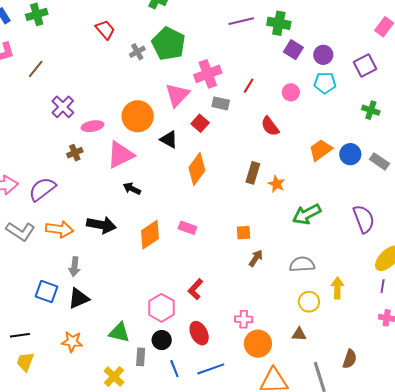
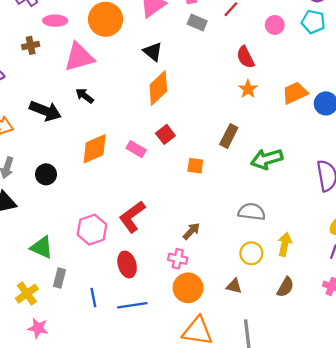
red square: (200, 123) -> (165, 134), moved
black triangle: (169, 139) -> (153, 52), moved
brown rectangle: (253, 173) -> (229, 136), moved
orange star: (277, 184) -> (248, 89), moved
black arrow: (101, 225) -> (45, 111), moved
brown arrow: (256, 258) -> (191, 231), moved
red L-shape: (195, 289) -> (132, 217), size x1.4
black circle: (162, 340) -> (46, 174), moved
brown semicircle: (350, 359) -> (285, 287), moved

